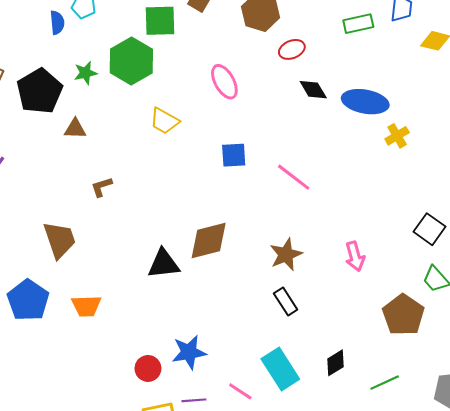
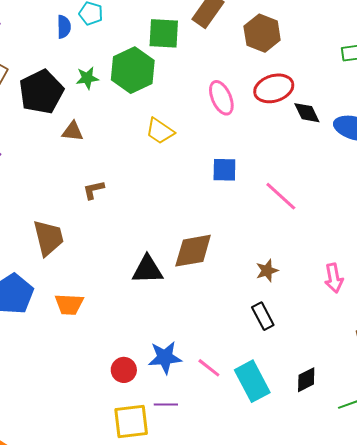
red ellipse: (292, 49) -> (274, 88), moved, size x1.5
brown star: (286, 255) -> (267, 271), size x0.7
pink line: (240, 391) -> (209, 368), moved

